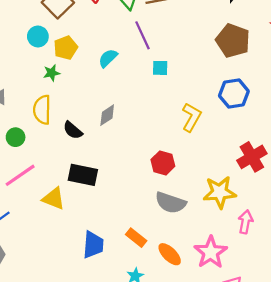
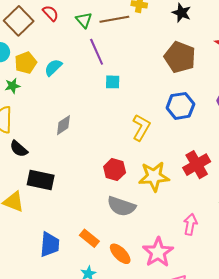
cyan semicircle: (108, 58) -> (53, 67), moved
black semicircle: (73, 130) -> (19, 149), moved
yellow star: (220, 192) -> (154, 176), moved

